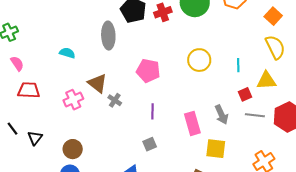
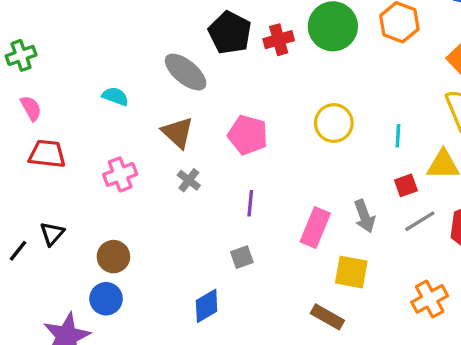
gray ellipse: (108, 36) -> (186, 72), turned -52
brown triangle: (97, 83) -> (178, 133), moved
gray line: (255, 115) -> (420, 221), turned -42
pink rectangle: (192, 123) -> (315, 228), turned 35
black line: (13, 129) -> (18, 251), moved, turned 72

